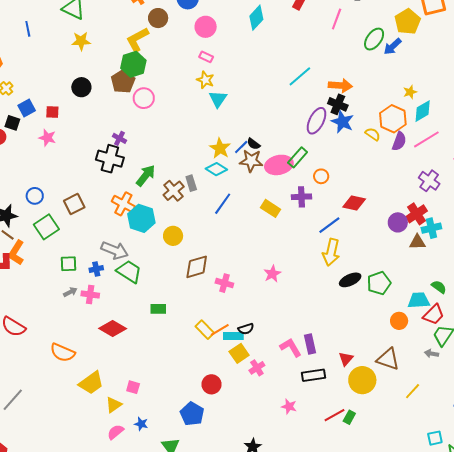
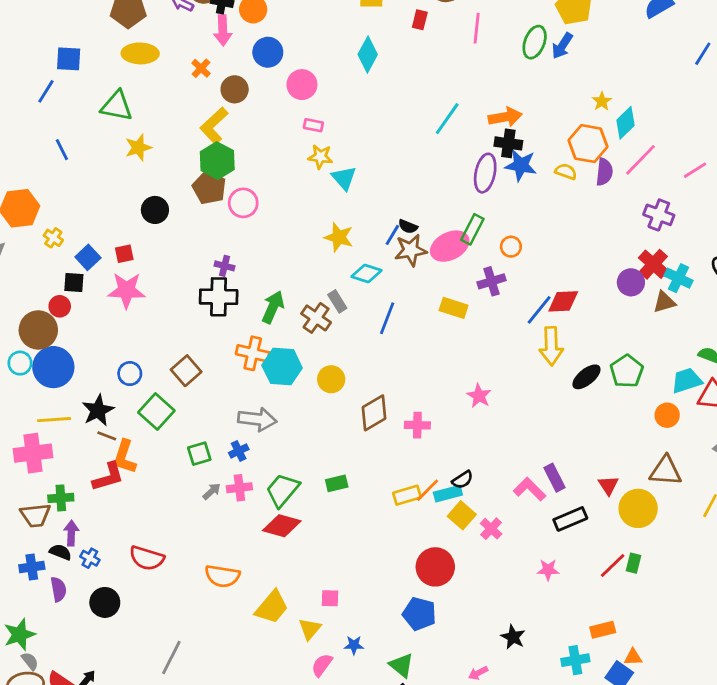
pink star: (47, 138) -> (126, 290), size x1.5
yellow star: (220, 148) -> (339, 237), moved
red diamond: (354, 203) -> (563, 301), moved
cyan cross: (431, 228) -> (678, 278), turned -36
green trapezoid: (129, 272) -> (282, 490), moved, turned -68
yellow rectangle: (205, 330) -> (407, 495), turned -48
red circle: (211, 384) -> (435, 567), size x1.4

